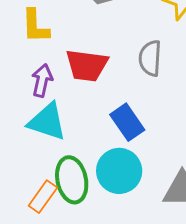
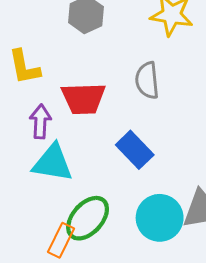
cyan circle: (119, 171) -> (160, 218), moved
green ellipse: (72, 180) -> (88, 218), turned 63

